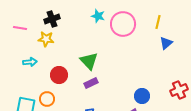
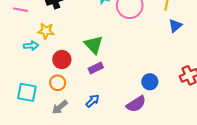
yellow star: (46, 39) -> (46, 31), moved
orange circle: (47, 99) -> (58, 83), moved

